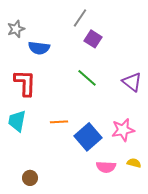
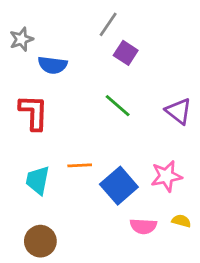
cyan trapezoid: (17, 121) -> (38, 180), moved
brown circle: (30, 178) -> (40, 241), size x1.5

